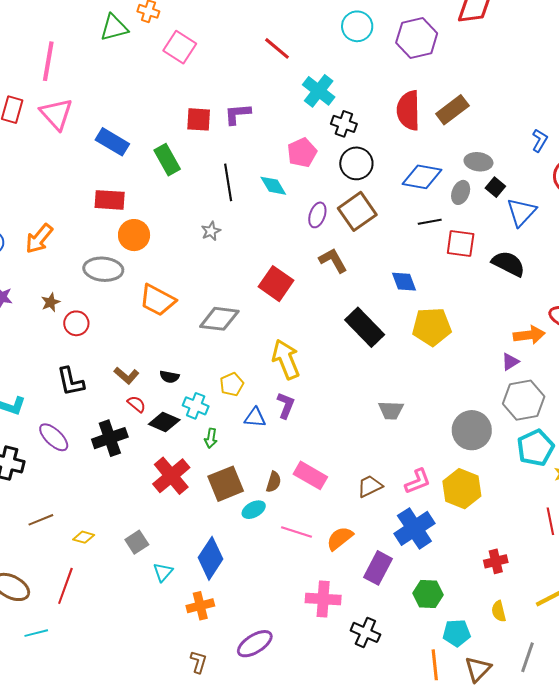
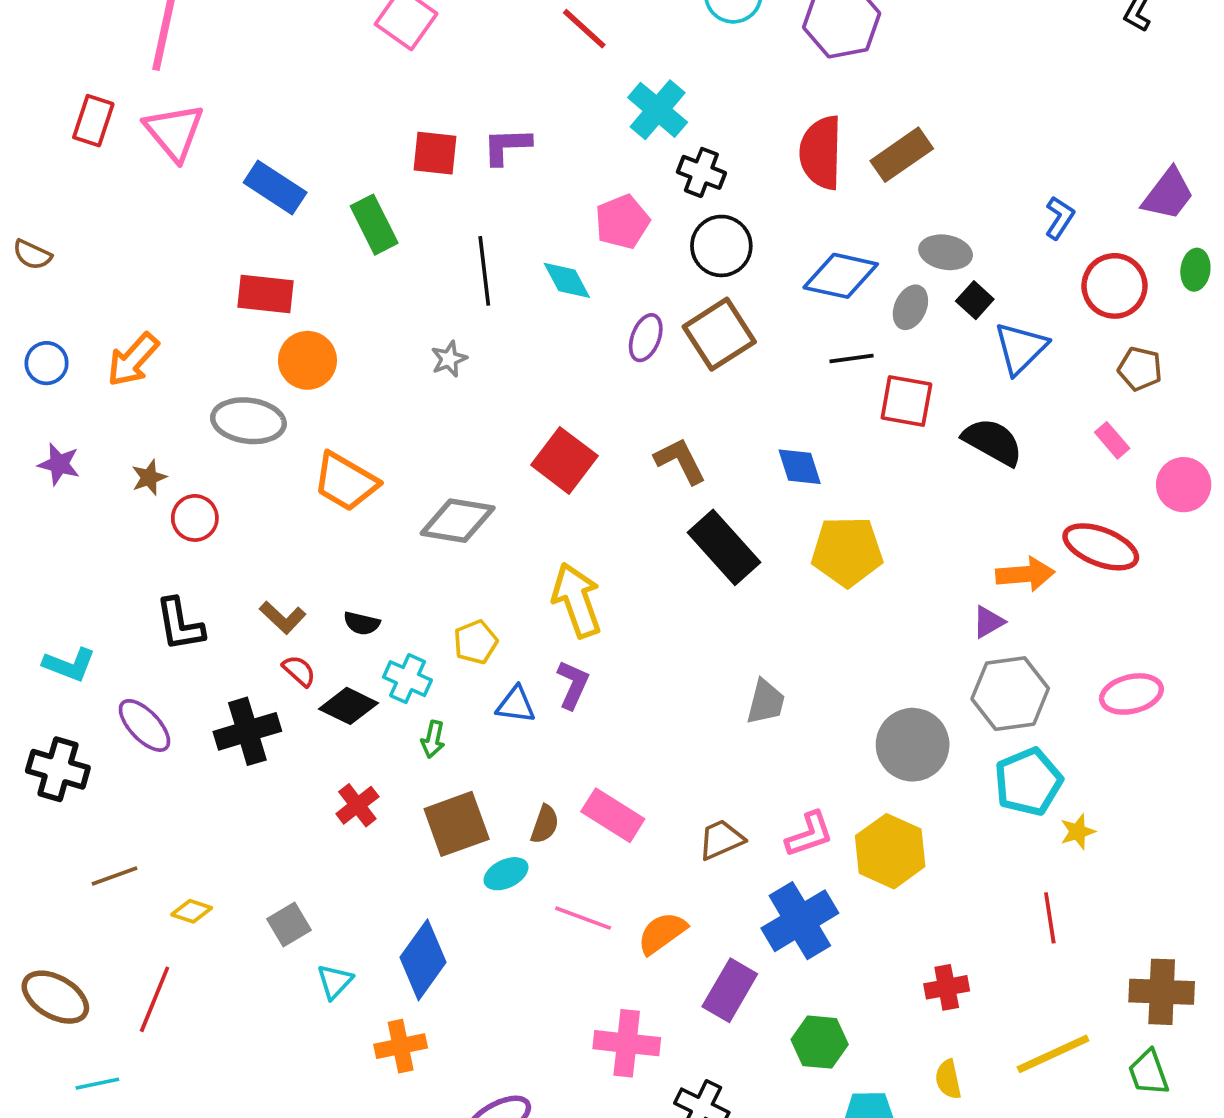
brown L-shape: (333, 260) -> (680, 461), moved
gray trapezoid: (391, 410) -> (766, 702), turned -80
red cross: (171, 476) -> (357, 805), size x0.6

